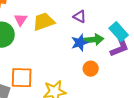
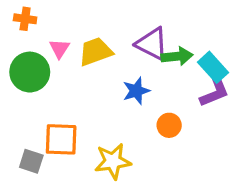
purple triangle: (80, 17) -> (152, 44), size x1.6
green arrow: (94, 40) -> (177, 56), moved
blue star: (80, 43) -> (136, 91), moved

